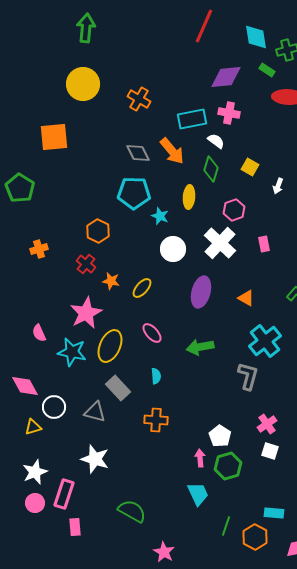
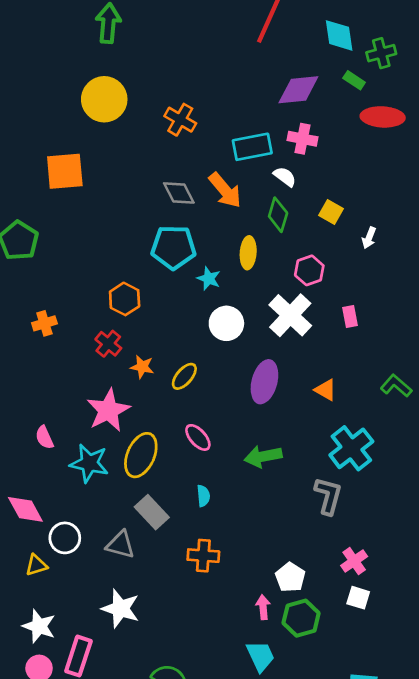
white star: (35, 472) -> (39, 626), turned -30

